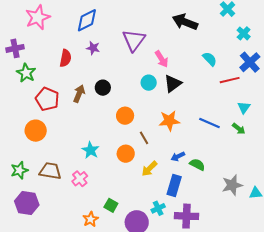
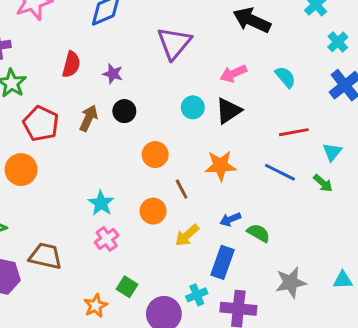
purple star: (93, 48) -> (113, 74), moved
pink arrow: (162, 59) -> (233, 74), moved, turned 96
red line: (230, 80) -> (294, 132), moved
brown trapezoid: (50, 171) -> (45, 256), moved
pink cross: (80, 179) -> (107, 239), moved
gray star: (232, 185) -> (291, 282), moved

